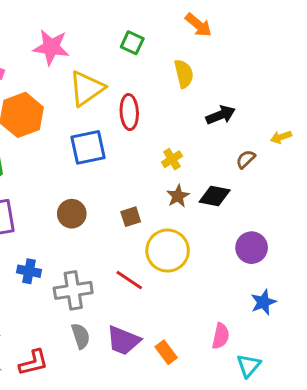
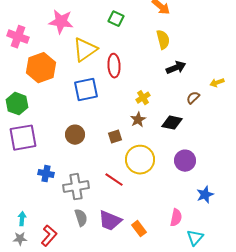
yellow semicircle: (184, 74) -> (163, 40), moved
brown star: (178, 196) -> (138, 120), moved
purple circle: (252, 248) -> (185, 161), moved
red L-shape: (33, 363) -> (49, 236), turned -35

